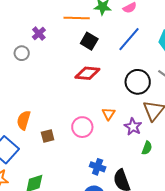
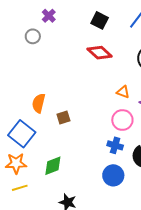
red diamond: (87, 73) -> (100, 53), turned 40
orange triangle: (109, 114) -> (123, 92), turned -40
pink circle: (82, 127) -> (122, 120), moved

